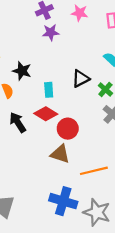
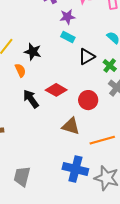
purple star: (51, 32) -> (67, 17), moved
cyan rectangle: (49, 90) -> (68, 37), moved, turned -56
red circle: (68, 129) -> (88, 100), moved

